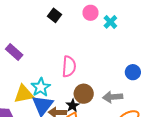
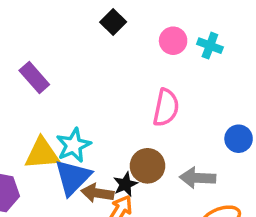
pink circle: (91, 13) -> (173, 41), moved
cyan cross: (110, 22) -> (210, 46), turned -32
pink semicircle: (69, 67) -> (166, 108), moved

